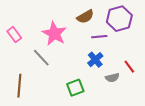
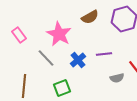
purple line: (99, 37) -> (104, 54), moved
blue cross: (95, 60) -> (78, 60), moved
green square: (75, 88) -> (62, 88), moved

